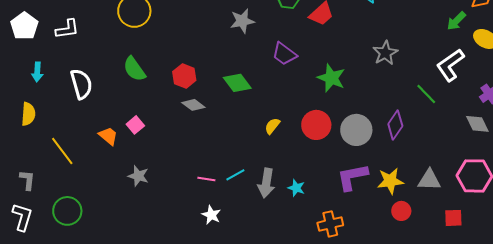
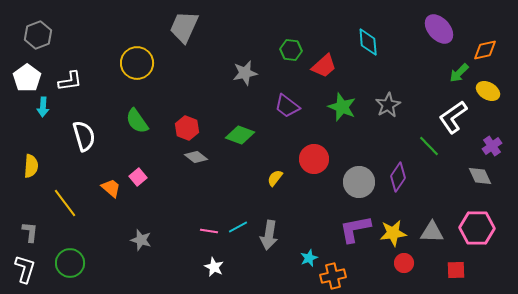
cyan arrow: (37, 72) -> (43, 107), moved
green star: (331, 78) -> (342, 107), moved
green diamond: (237, 83) -> (240, 135), turned -32
red circle: (316, 125) -> (314, 159), moved
gray star: (138, 176) -> (141, 240), moved
cyan star: (296, 188) -> (309, 258), moved, turned 30

